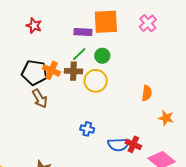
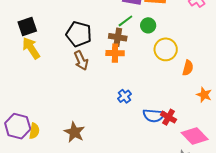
orange cross: (51, 70) -> (115, 53), moved, turned -30
yellow circle: (96, 81) -> (166, 49), moved
blue cross: (87, 129) -> (124, 96), turned 32

